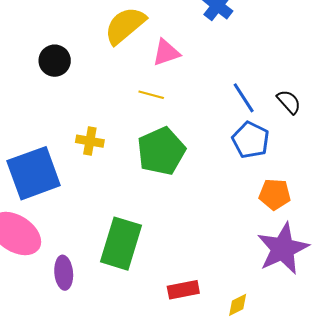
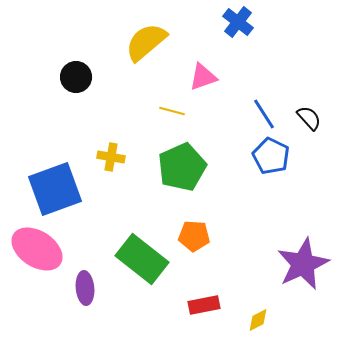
pink triangle: (166, 53) -> (203, 77), moved
orange pentagon: (275, 194) -> (194, 236), moved
green rectangle: (121, 244) -> (142, 259), turned -69

